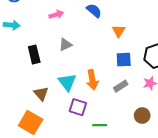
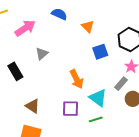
pink arrow: (56, 15) -> (25, 28), size x1.5
cyan triangle: (67, 82) -> (98, 98), moved
gray rectangle: (121, 86) -> (121, 84), moved

